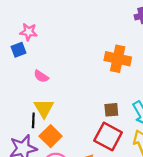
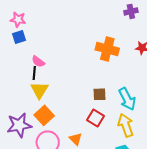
pink star: (29, 32) -> (18, 20), moved
black line: (33, 120) -> (34, 73), moved
red square: (108, 136) -> (95, 118), size x0.7

